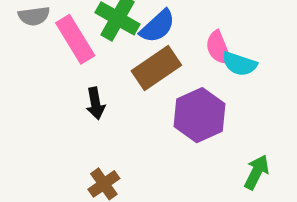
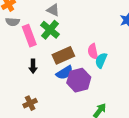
blue semicircle: (158, 26) -> (65, 73), moved
cyan semicircle: (239, 64) -> (101, 60), turned 84

